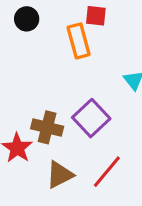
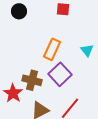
orange rectangle: (79, 41) -> (52, 49), moved, turned 40

